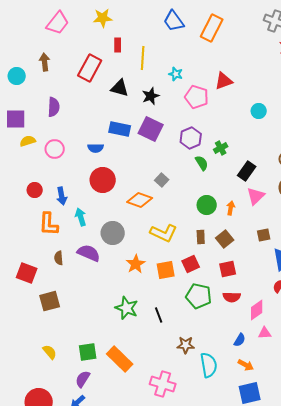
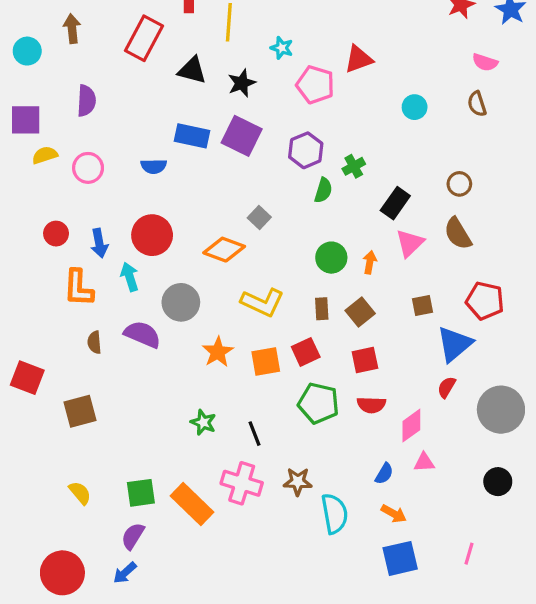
green semicircle: (202, 163) -> (323, 190), turned 49
red circle: (103, 180) -> (152, 235), moved
red square: (27, 273) -> (27, 378), moved
green star: (127, 308) -> (203, 422), size x0.7
pink cross: (163, 384) -> (242, 483), moved

